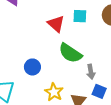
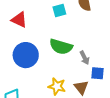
red triangle: (56, 24) -> (19, 20), moved
blue circle: (32, 67) -> (26, 55), moved, size x1.6

